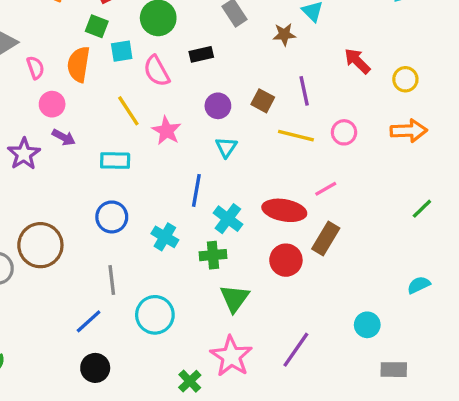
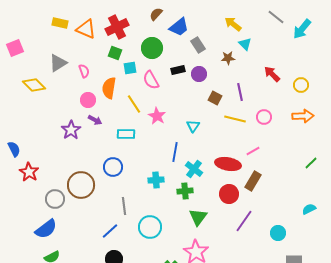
orange semicircle: (79, 64) -> (109, 88), moved
pink semicircle: (35, 68) -> (84, 71), moved
purple circle: (218, 106) -> (199, 74), moved
blue circle: (112, 217) -> (113, 167), moved
cyan cross: (165, 237) -> (156, 180), turned -35
purple line: (296, 350) -> (244, 221), moved

